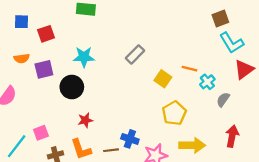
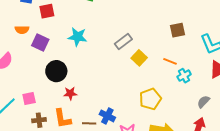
brown square: (220, 18) -> (178, 30), moved
purple square: (44, 69) -> (40, 43), turned 30
yellow square: (163, 79) -> (139, 58), moved
black circle: (72, 87) -> (56, 71), moved
gray semicircle: (223, 100) -> (203, 102), moved

